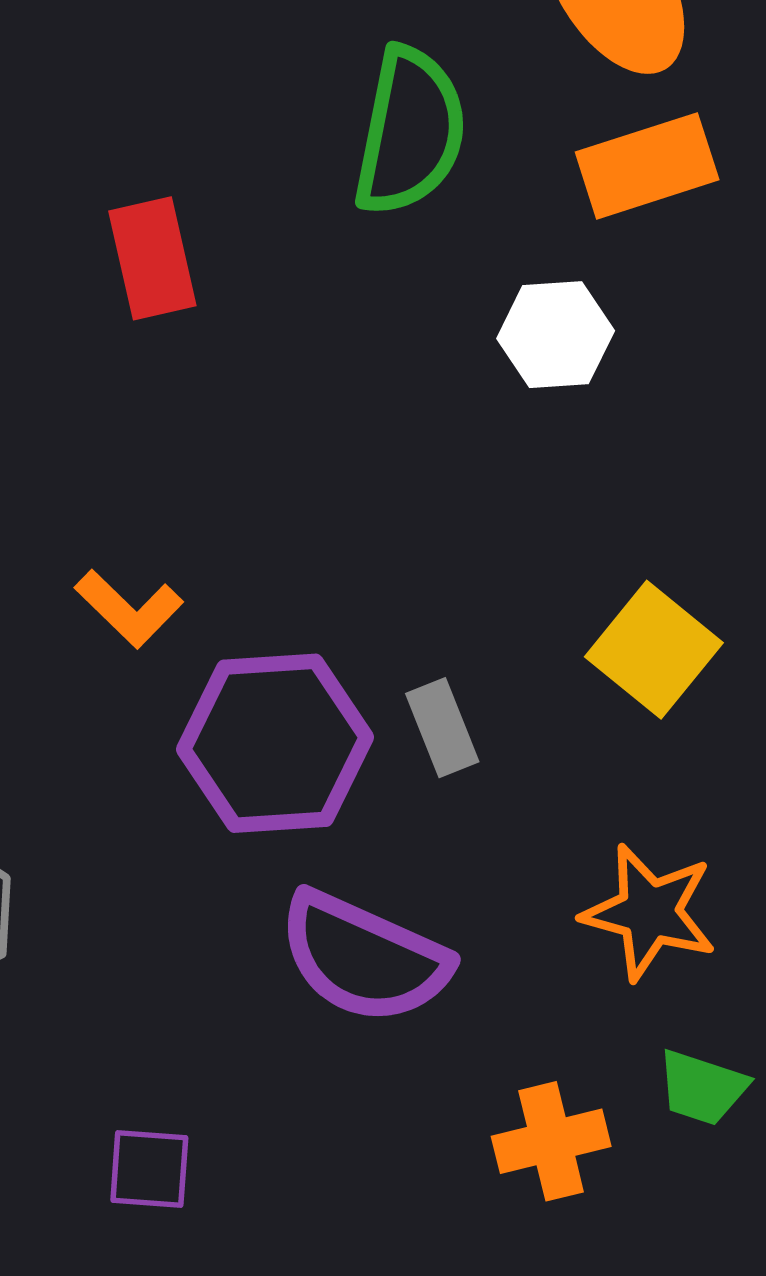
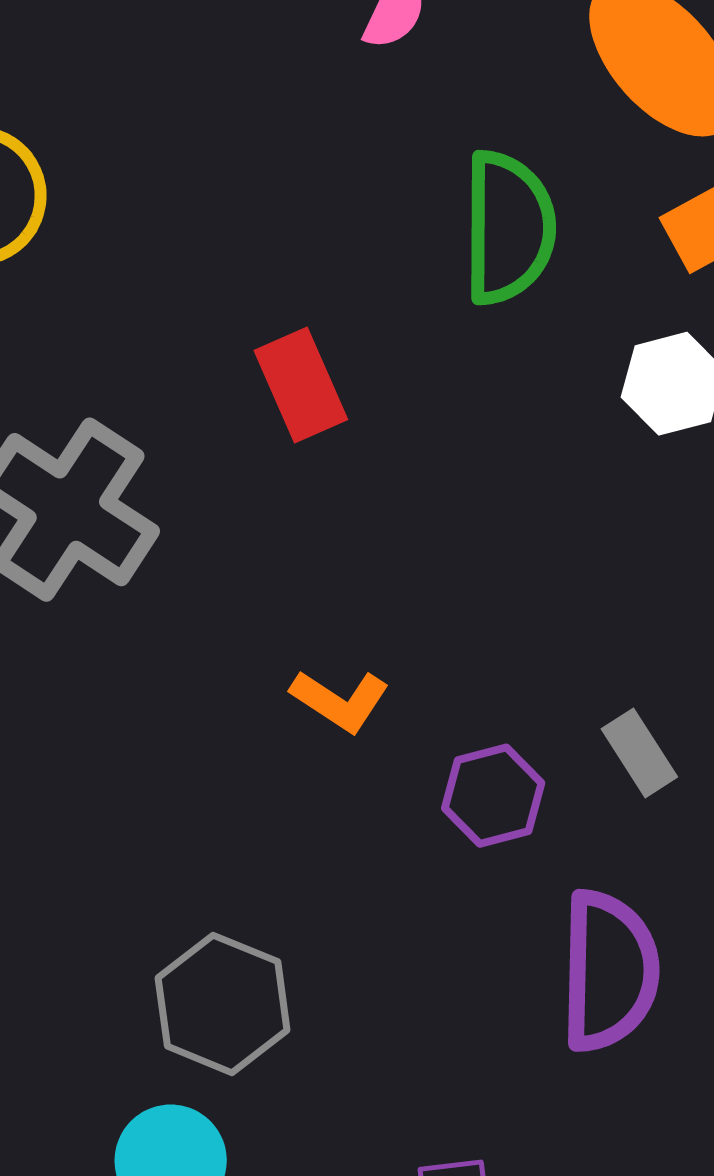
purple hexagon: (275, 743) -> (493, 796), size x0.6
purple semicircle: (364, 958) -> (609, 971), turned -102

